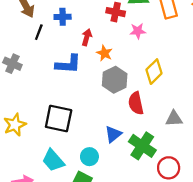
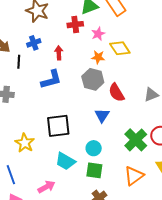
orange star: (104, 53) -> (98, 57), moved
yellow diamond: (154, 72) -> (120, 48), moved, turned -60
blue triangle: (113, 134) -> (102, 115), moved
green cross: (142, 146) -> (136, 140), moved, turned 30

